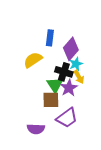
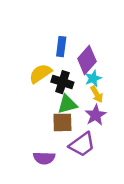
black cross: (64, 72) -> (62, 82), moved
green triangle: (55, 85) -> (67, 104), turned 48
purple star: (69, 88) -> (96, 115), moved

